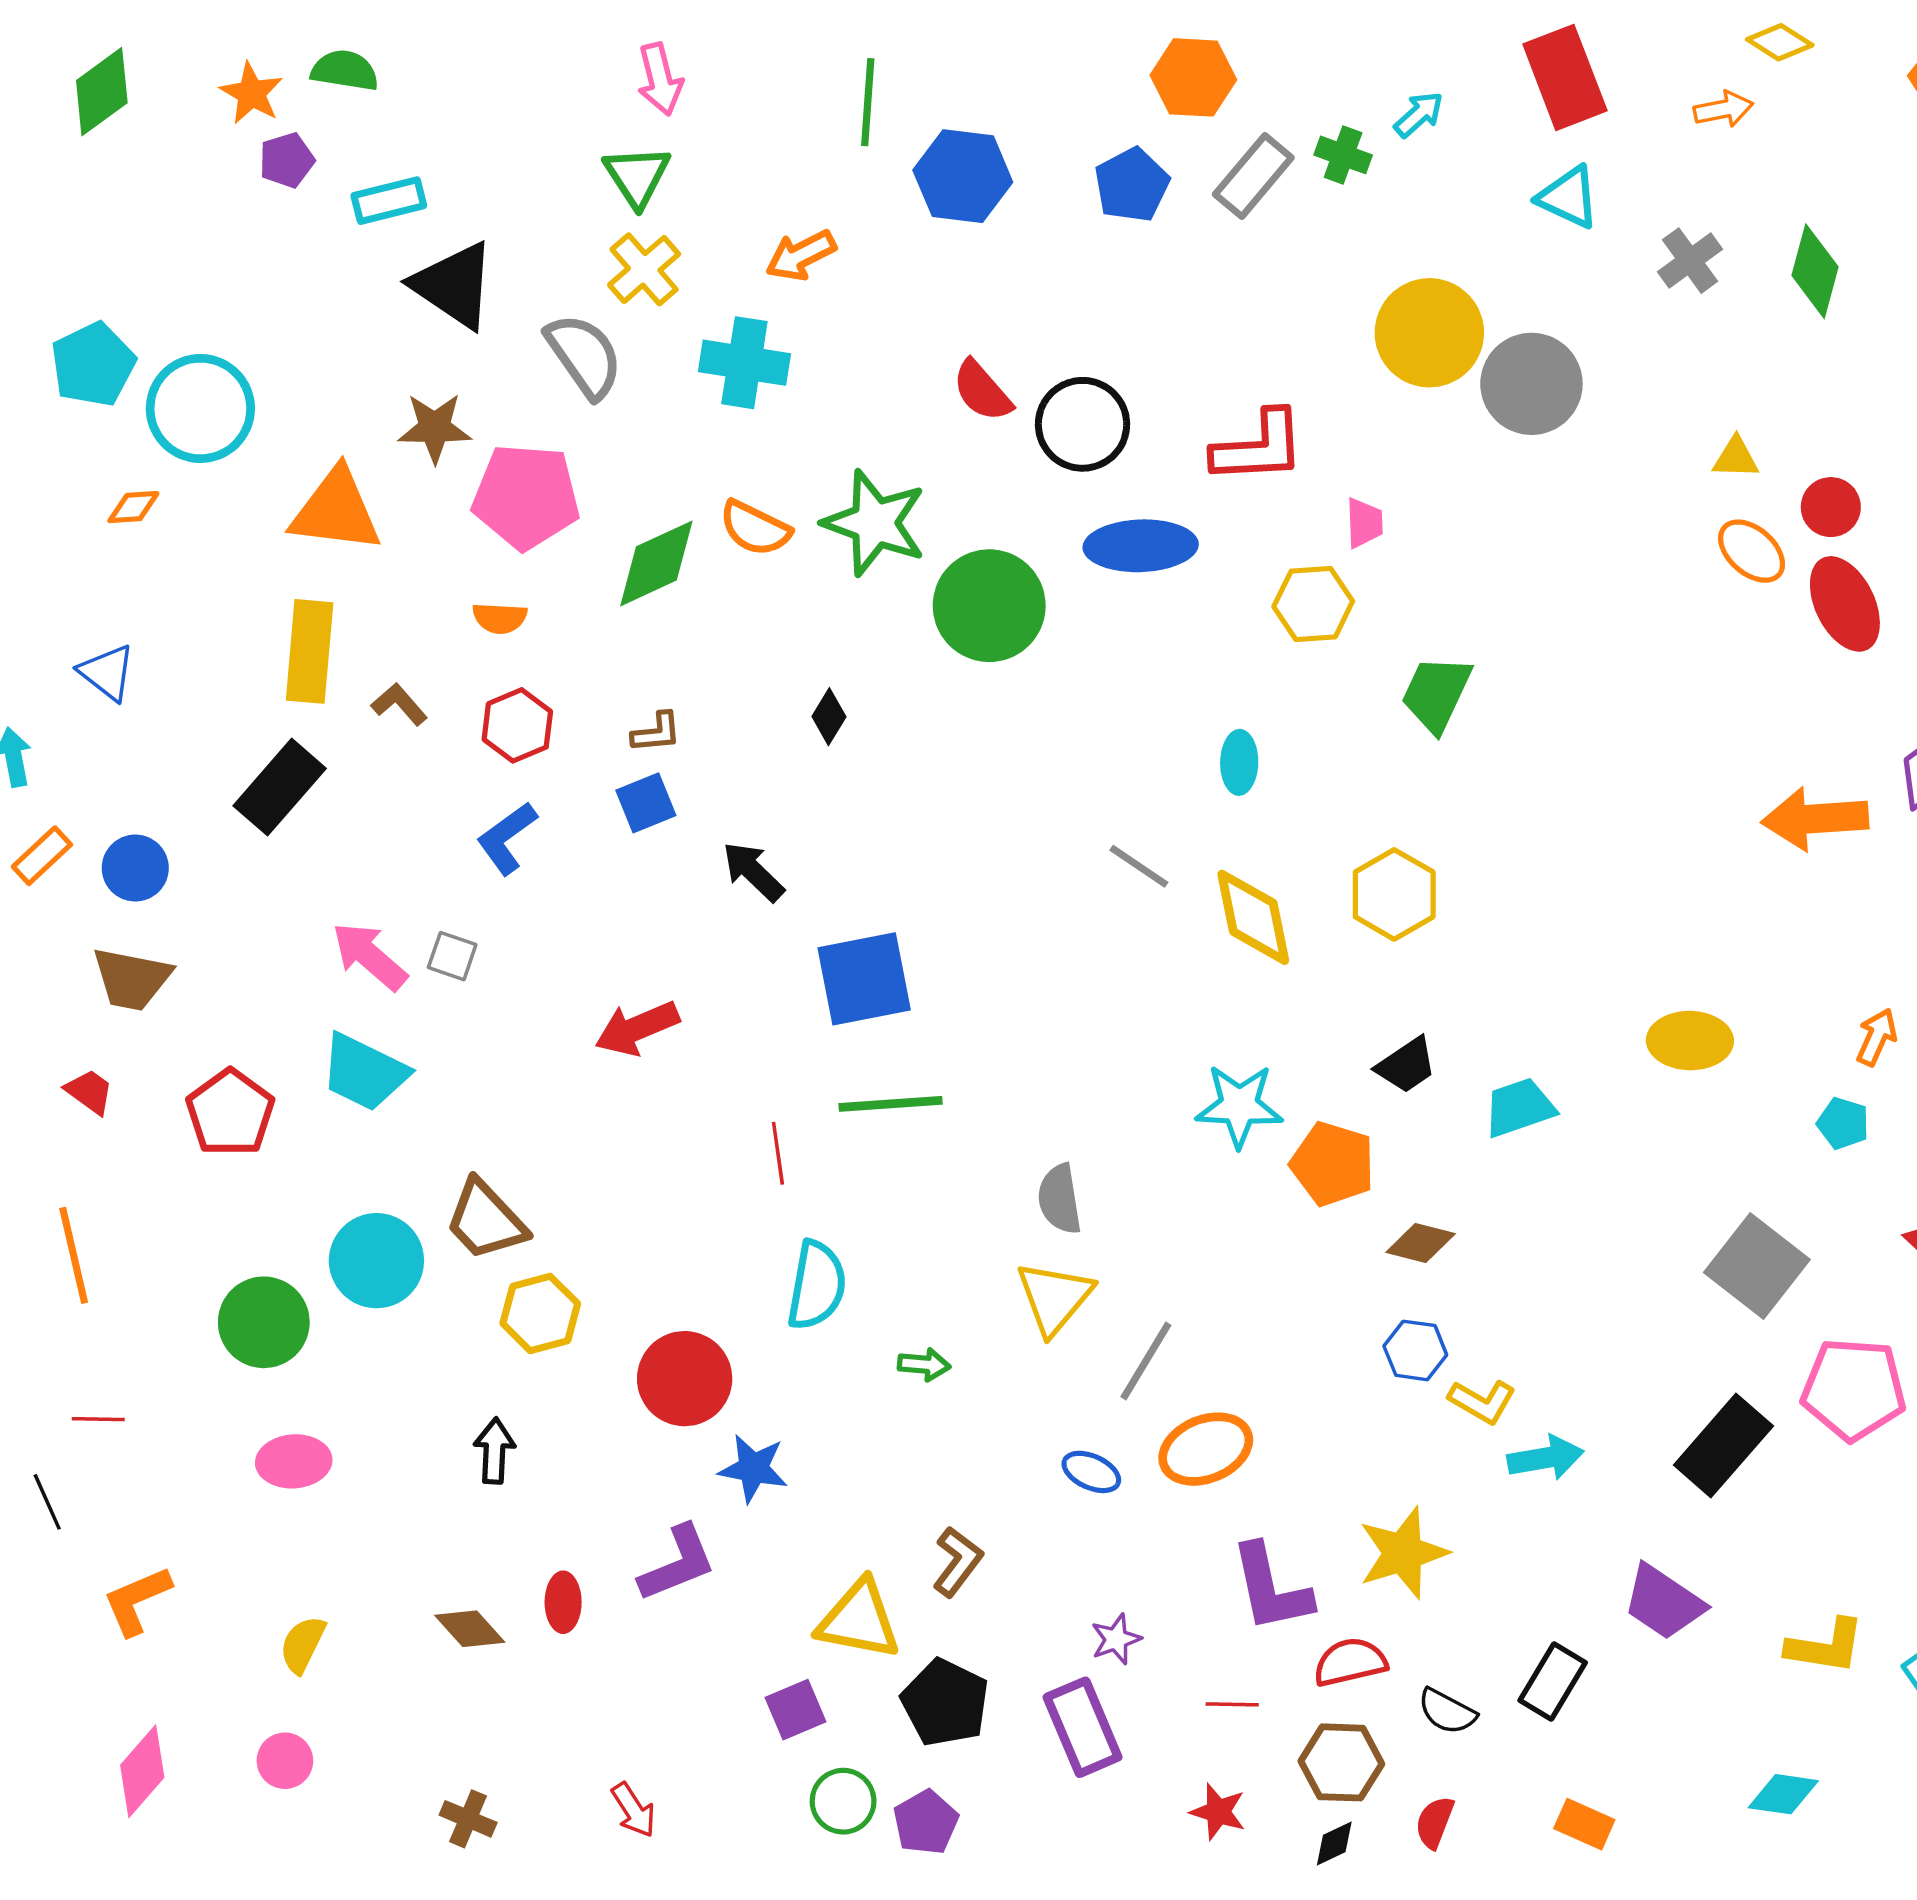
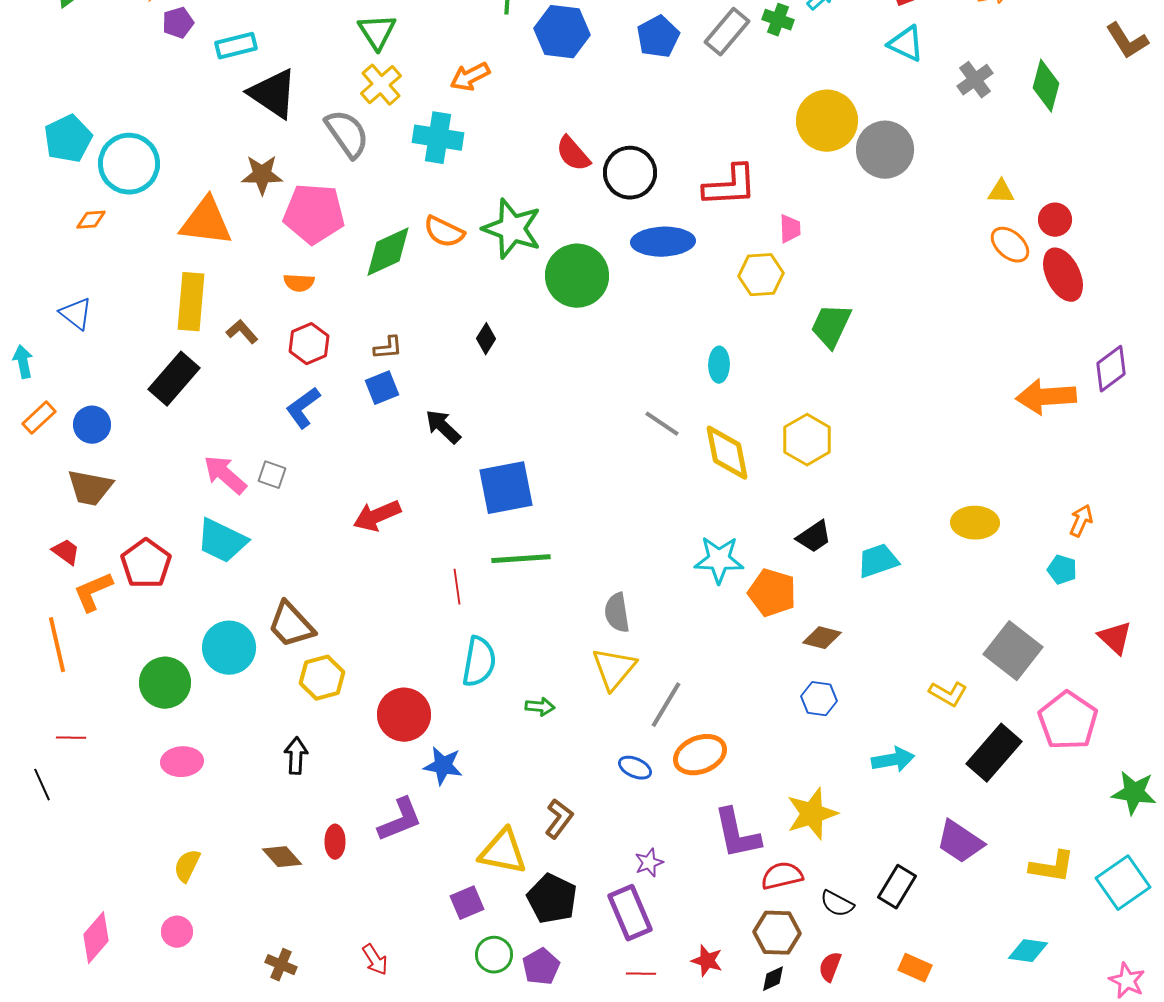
pink pentagon: (1854, 1389) -> (1068, 721), turned 30
yellow L-shape: (1482, 1402) -> (948, 694), moved
orange L-shape: (137, 1600) -> (93, 592), moved
red line: (1232, 1704) -> (641, 974), moved

